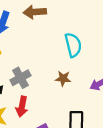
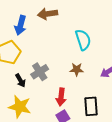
red arrow: (22, 107) -> (61, 97), moved

